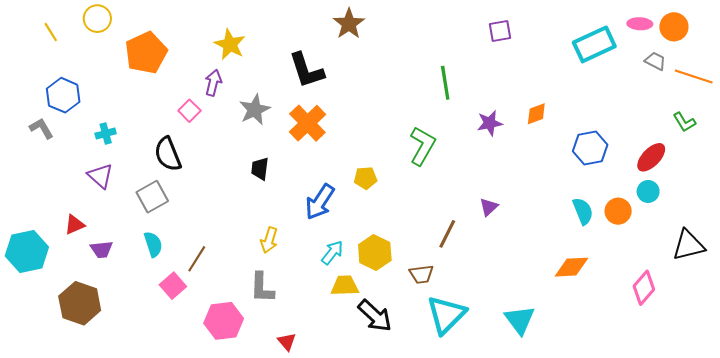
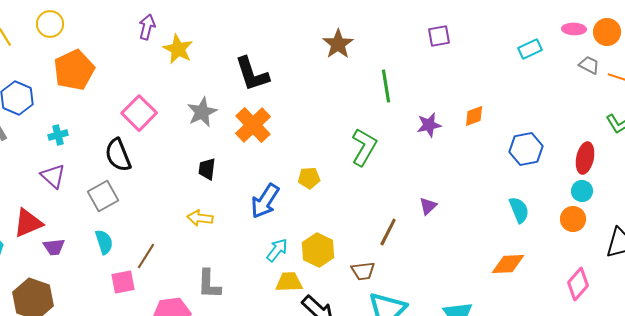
brown star: (349, 24) -> (338, 44), moved
cyan rectangle: (594, 44) -> (530, 49), size x0.6
orange pentagon: (146, 53) -> (74, 70), moved
purple arrow: (213, 83) -> (147, 27), moved
pink square: (189, 111) -> (139, 113), size x1.6
red ellipse: (651, 157) -> (585, 158), turned -32
orange circle: (618, 211) -> (573, 219), moved
red triangle: (75, 225) -> (28, 223), size x1.5
yellow arrow: (269, 240) -> (200, 218), moved, turned 80
pink square: (173, 286) -> (123, 282), turned 30

